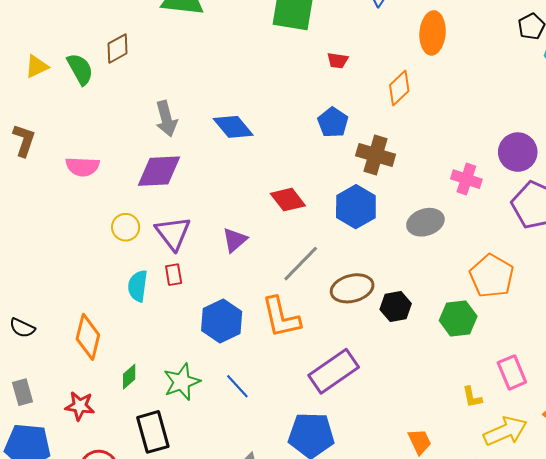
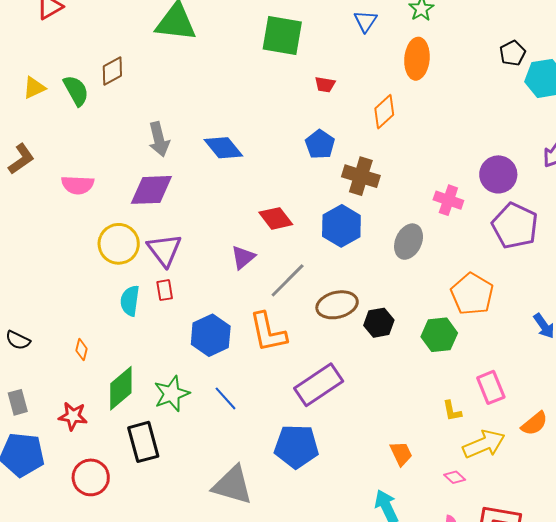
brown L-shape: (24, 140) -> (21, 159), turned 36
gray ellipse: (425, 222) -> (409, 242), turned -48
yellow circle: (126, 227) -> (119, 244), size x1.5
purple triangle: (235, 240) -> (243, 257), moved
orange diamond: (88, 337) -> (81, 350), size x0.5
green diamond: (129, 377) -> (121, 388), size x1.8

